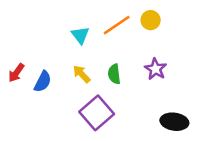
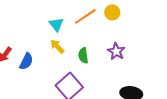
yellow arrow: (82, 74) -> (57, 46), moved

